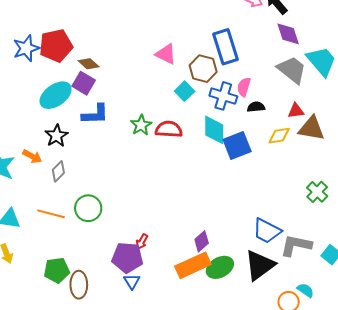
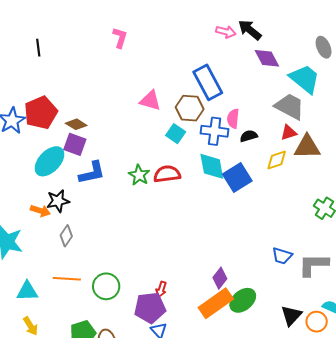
gray trapezoid: (292, 70) -> (290, 106), moved
black star: (57, 136) -> (58, 201), turned 30
orange arrow: (32, 156) -> (40, 211), moved
green circle: (88, 208) -> (106, 286), moved
blue trapezoid: (267, 231) -> (282, 256), size x0.7
black triangle: (260, 265) -> (291, 316), moved, size x0.7

